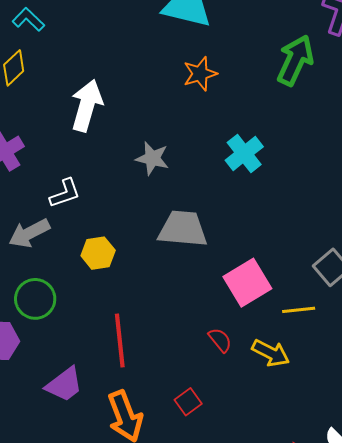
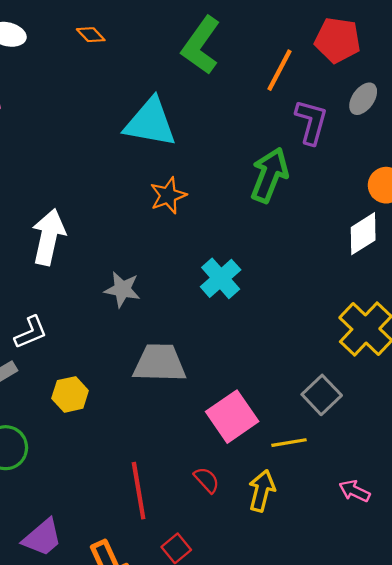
red line: (120, 340) -> (139, 491), moved
yellow arrow: (271, 353) -> (262, 491), turned -99

